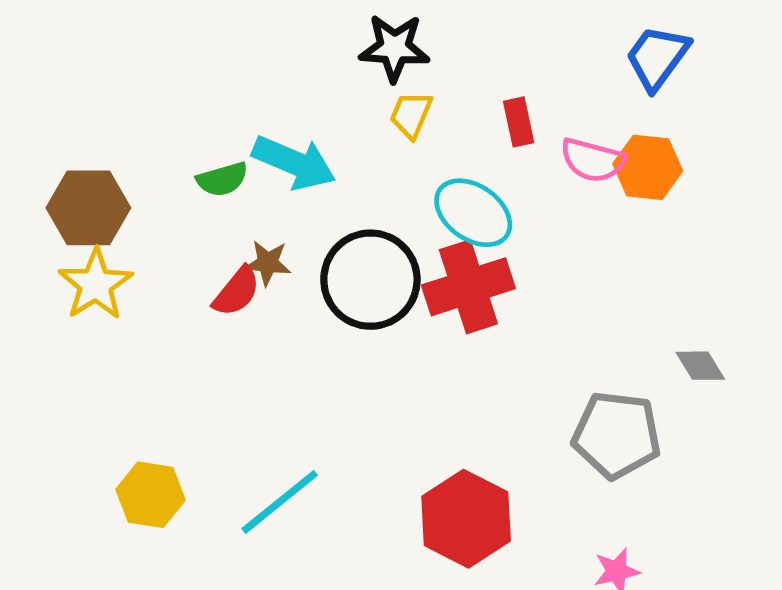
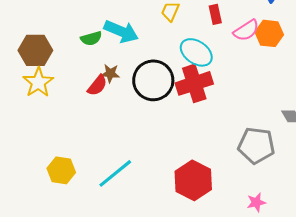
pink semicircle: (593, 160) -> (246, 30), turned -48

